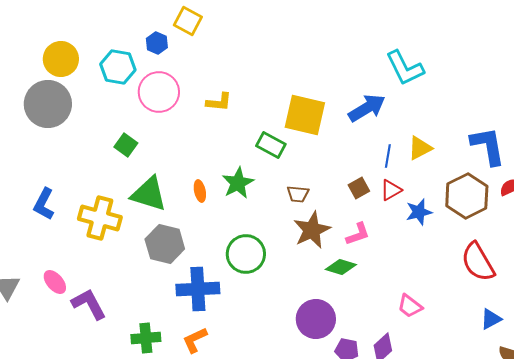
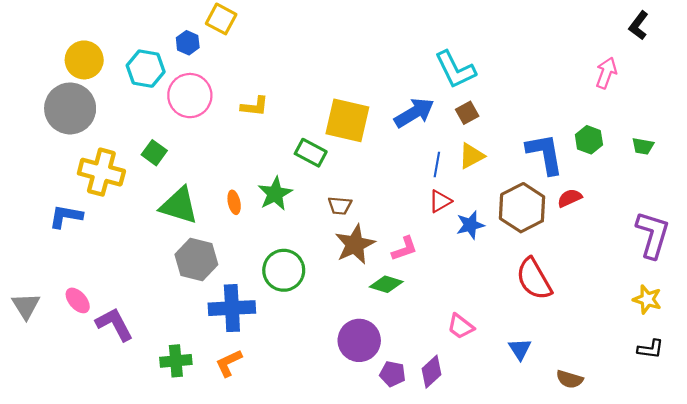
brown square: (359, 188) -> (467, 113), moved
blue L-shape: (44, 204) -> (66, 216), turned 72
yellow cross: (100, 218) -> (101, 172), moved
blue triangle: (491, 319) -> (520, 349), moved, turned -35

